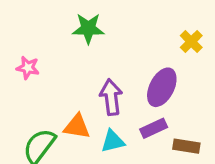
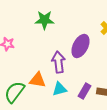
purple ellipse: (162, 87) -> (80, 46), moved
purple rectangle: (154, 128) -> (84, 91), moved, turned -35

